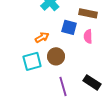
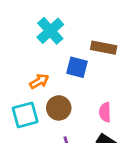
pink semicircle: (88, 36) -> (105, 112), moved

